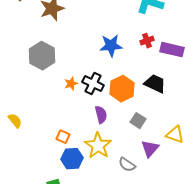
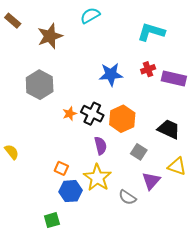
black trapezoid: (155, 84) -> (169, 129), moved

